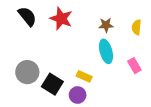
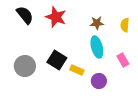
black square: (52, 84) -> (57, 60), moved
purple circle: (78, 95) -> (99, 81), moved

